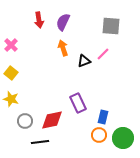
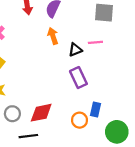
pink line: (103, 54) -> (95, 42), turned 40
purple rectangle: (78, 103) -> (78, 78), moved
orange circle: (99, 135) -> (80, 120), moved

